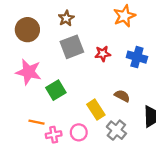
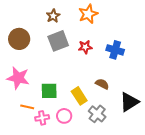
orange star: (124, 16) -> (88, 14), moved
brown circle: (27, 30) -> (19, 39), moved
pink star: (29, 72) -> (18, 78), moved
green square: (56, 90) -> (49, 91), moved, turned 30

